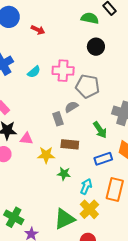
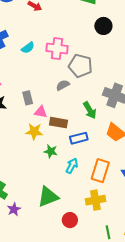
black circle: (96, 47) -> (103, 26), moved
gray rectangle: (58, 119) -> (28, 98), moved
pink triangle: (27, 139) -> (41, 112), moved
blue rectangle: (103, 159) -> (79, 138), moved
yellow cross: (89, 209) -> (95, 200), moved, turned 30

